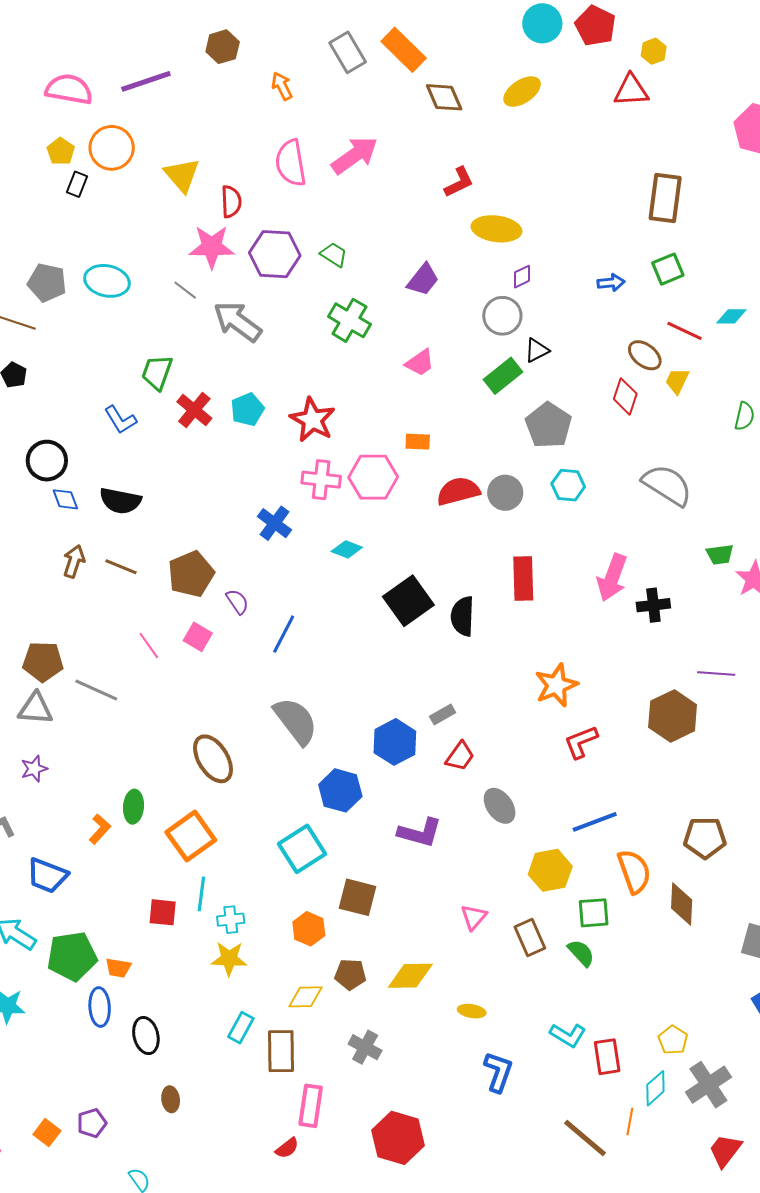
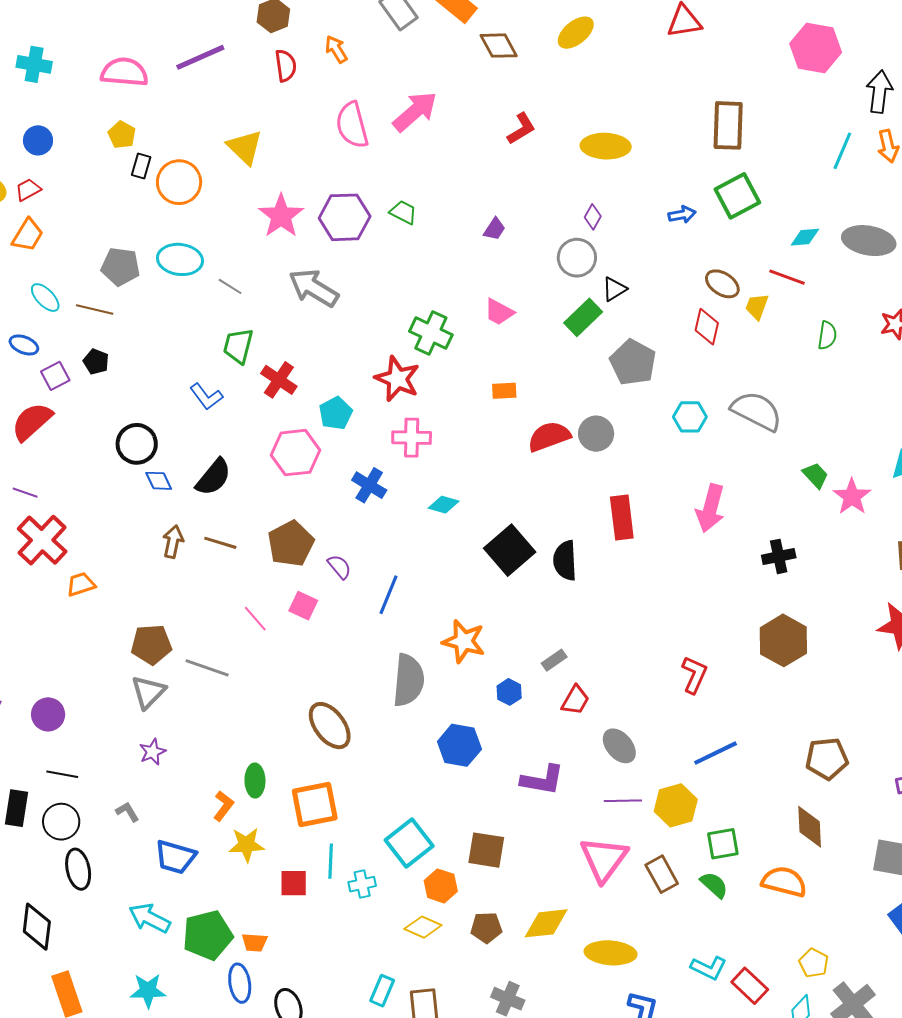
orange circle: (112, 148) -> (179, 182), moved
red semicircle: (231, 202) -> (286, 66), moved
yellow ellipse: (496, 229) -> (606, 146), moved
pink star: (212, 247) -> (281, 216), turned -30
green square: (668, 269) -> (737, 196), size x1.4
purple diamond: (522, 277) -> (593, 217), turned -30
purple trapezoid: (423, 280) -> (495, 229), size x0.7
gray line: (185, 290) -> (230, 286), moved
green cross: (349, 320) -> (431, 333), moved
red line: (685, 331) -> (787, 277), moved
pink trapezoid: (420, 363) -> (499, 312), turned 68
cyan pentagon: (247, 409) -> (336, 413), moved
pink hexagon: (373, 477) -> (295, 453), moved
cyan hexagon: (568, 485) -> (690, 417), moved
black semicircle: (120, 501) -> (214, 477), turned -57
green trapezoid: (720, 554) -> (816, 475), turned -120
black cross: (653, 605) -> (779, 556), moved
purple line: (716, 674) -> (623, 801), moved
orange star: (556, 685) -> (464, 641), moved, turned -30
gray triangle: (35, 709) -> (148, 692), turned -45
gray semicircle: (296, 721) -> (408, 680), turned 48
blue hexagon: (395, 742) -> (509, 692), size x0.6
red L-shape: (581, 742) -> (694, 675), turned 141
orange square: (191, 836) -> (315, 804), turned 30
cyan square: (302, 849) -> (409, 843), moved
orange semicircle: (634, 871) -> (784, 882), moved, turned -51
pink triangle: (474, 917) -> (604, 859), size x1.8
yellow star: (229, 959) -> (246, 845), moved
yellow diamond: (306, 997) -> (423, 927), moved, turned 30
yellow ellipse: (472, 1011) -> (611, 953), size x1.8
red rectangle: (607, 1057) -> (750, 986), turned -33

